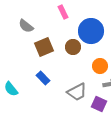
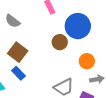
brown square: (44, 47) -> (18, 52), moved, turned -30
blue rectangle: (43, 78) -> (19, 73), moved

